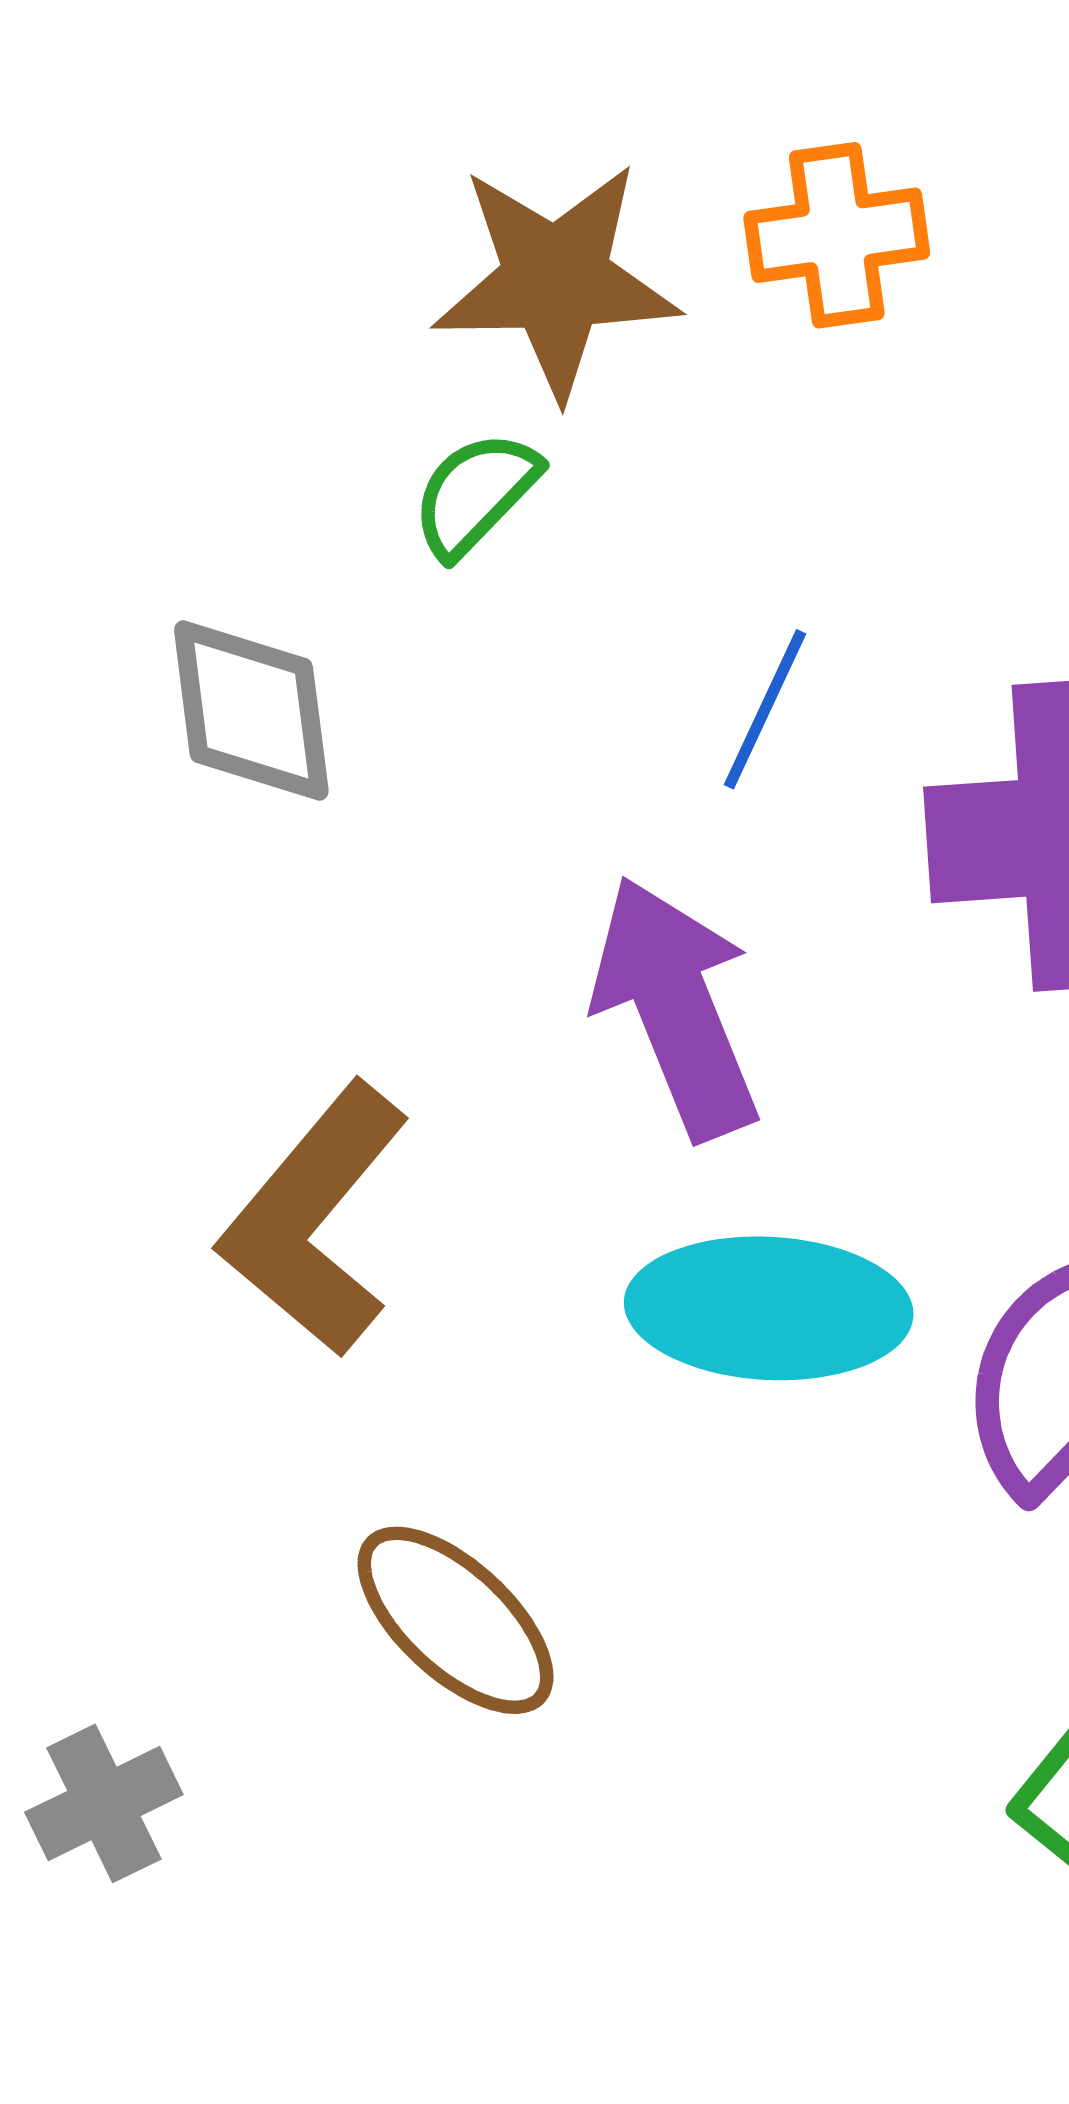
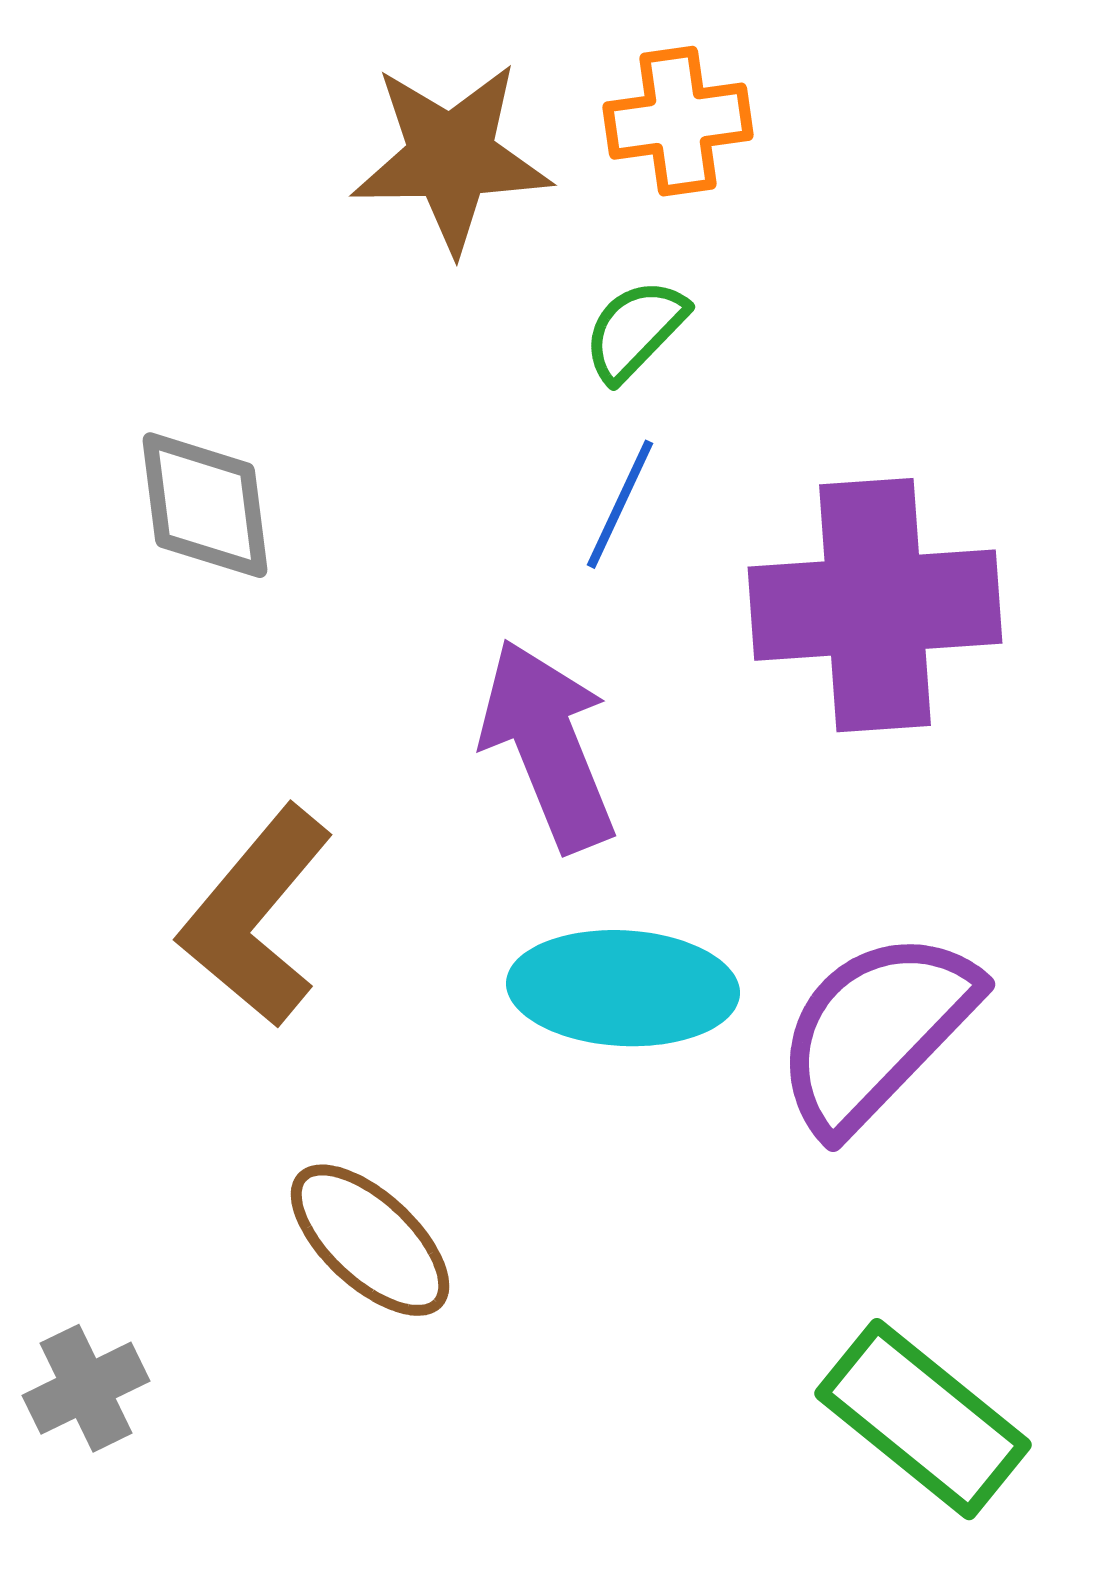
green semicircle: (475, 494) -> (635, 330), moved

